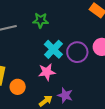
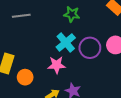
green star: (41, 20) -> (72, 14), moved

